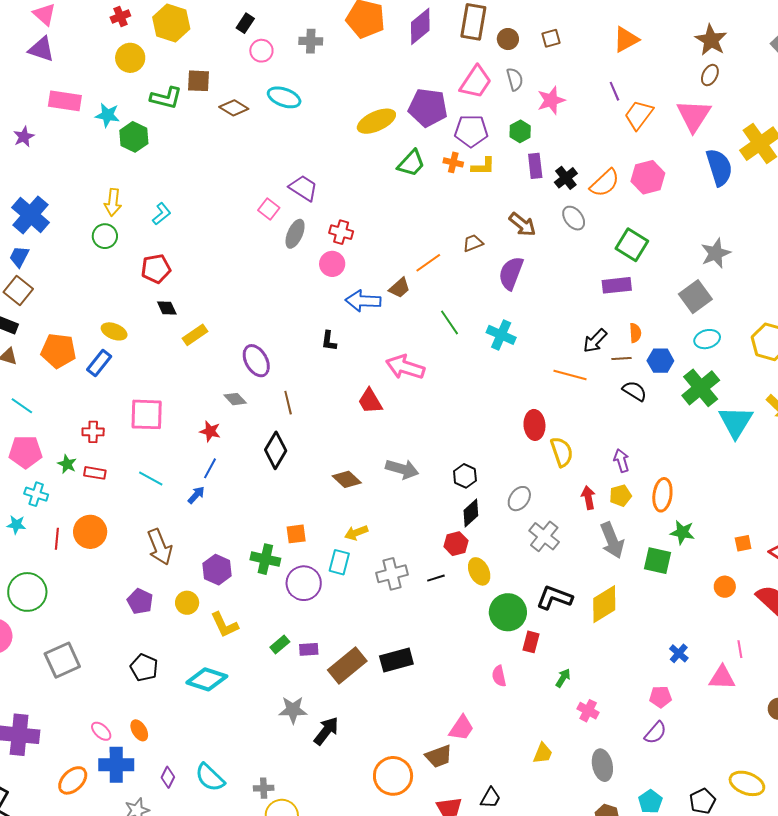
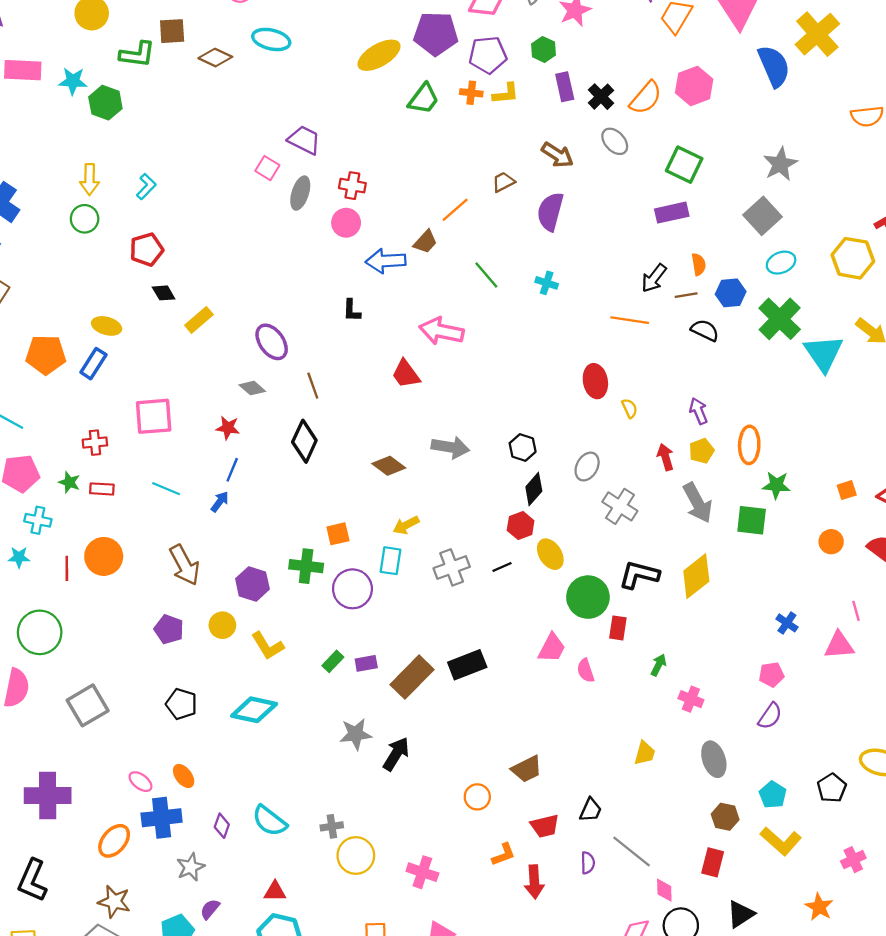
cyan cross: (501, 335) -> (547, 283), size x0.7
yellow semicircle: (562, 452) -> (630, 408), size x0.6
pink trapezoid: (461, 728) -> (552, 648), moved
orange circle: (393, 776) -> (477, 797), size x0.6

